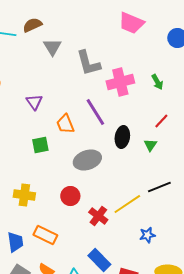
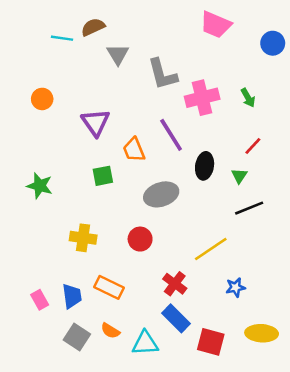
purple triangle: (34, 102) -> (95, 123), size x1.4
black line: (159, 187) -> (249, 208), moved
red cross: (98, 216) -> (175, 284), moved

